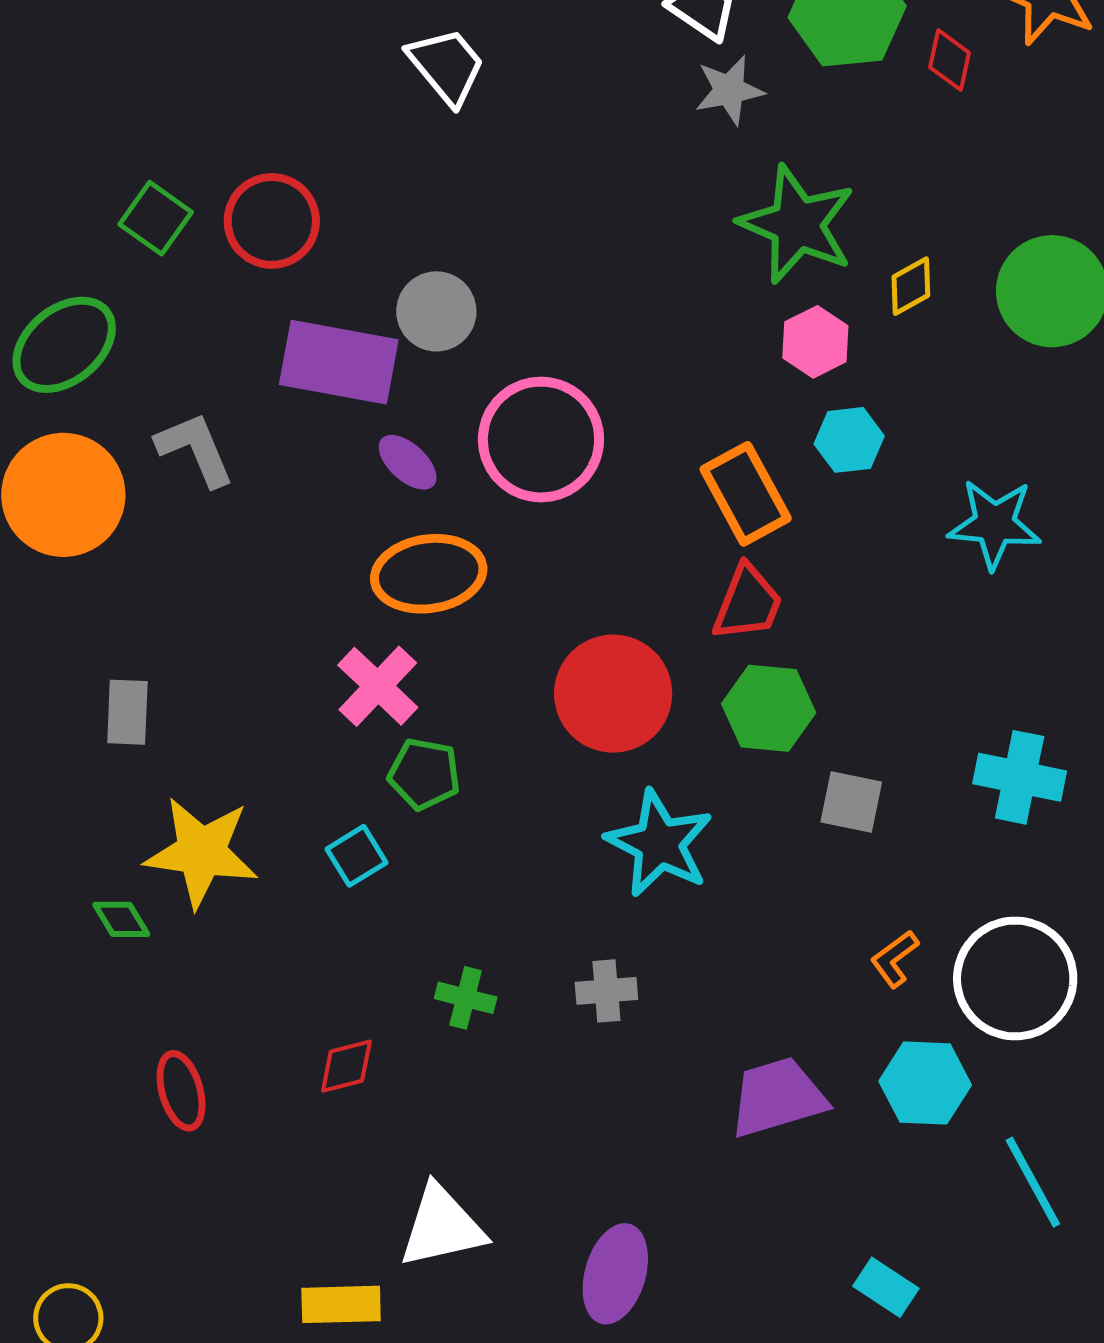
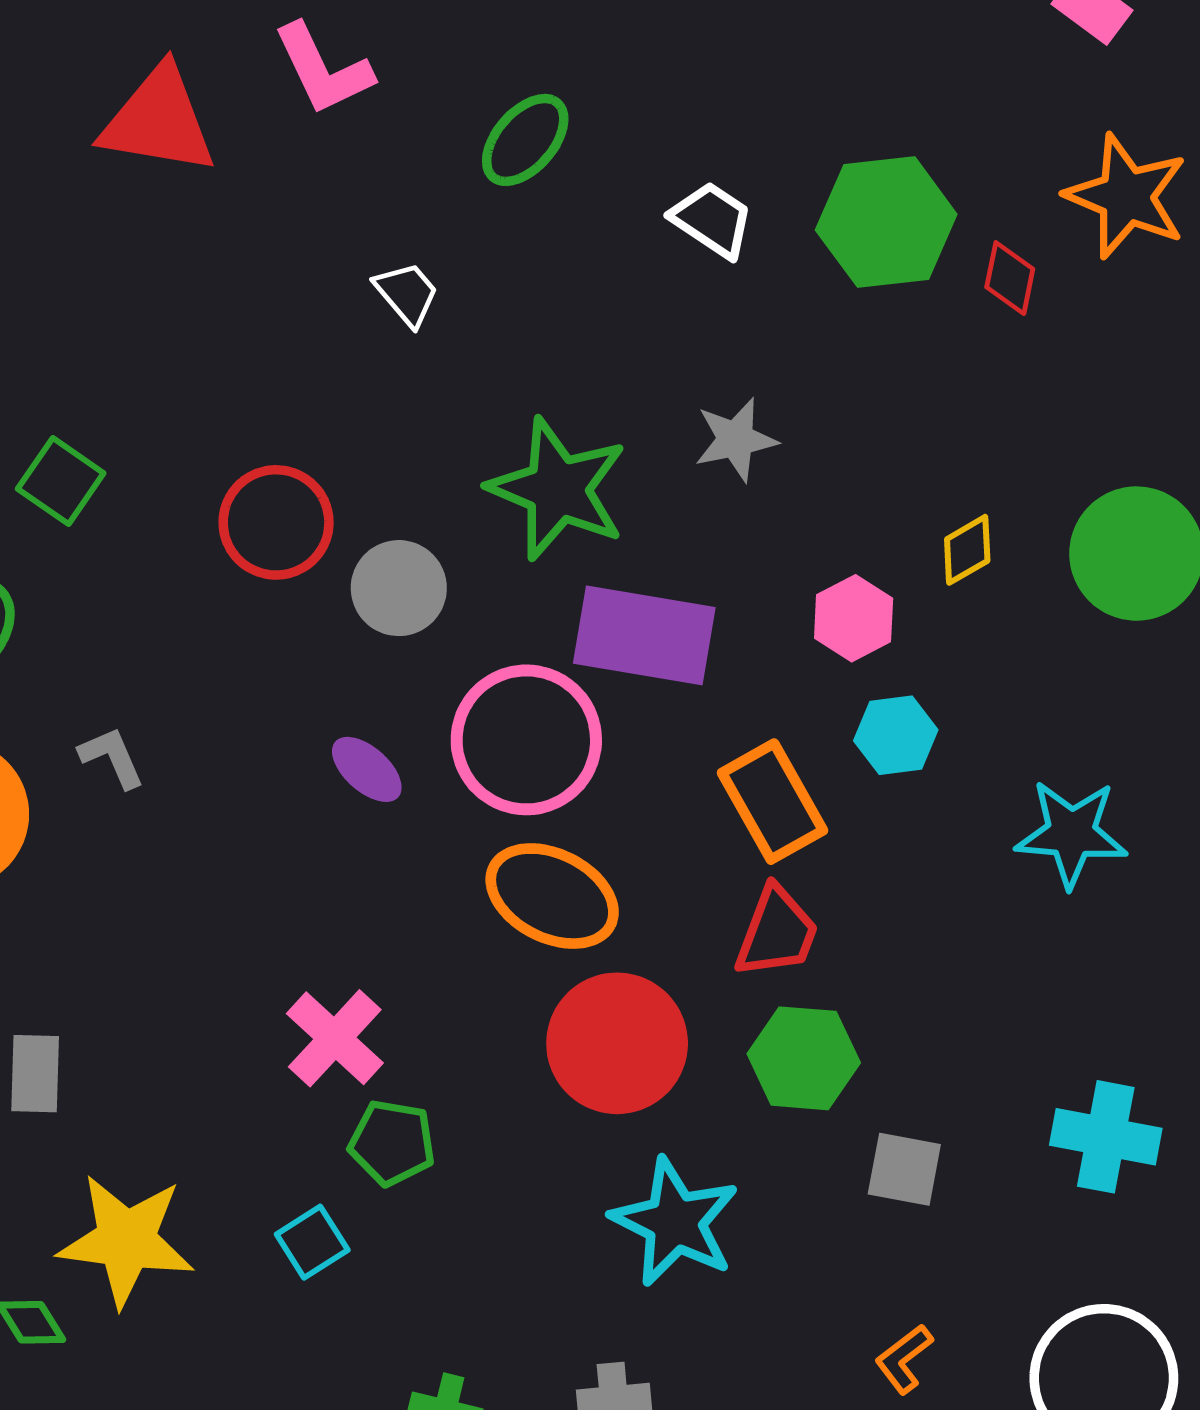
white trapezoid: (447, 66) -> (407, 294), size x0.7
gray star: (729, 90) -> (736, 440), moved
red circle: (272, 221) -> (276, 522), moved
green star: (797, 224) -> (558, 489), moved
purple rectangle: (339, 362) -> (644, 635), moved
gray L-shape: (195, 449) -> (112, 757), size x0.7
orange ellipse: (429, 574) -> (552, 896), moved, turned 36
orange L-shape: (895, 959) -> (904, 1359), moved

